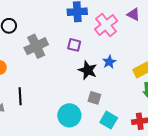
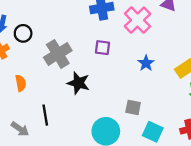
black star: (88, 70) -> (78, 83), moved

